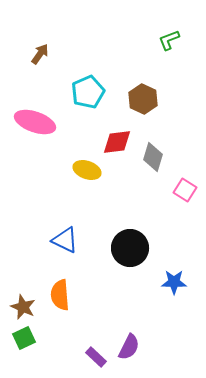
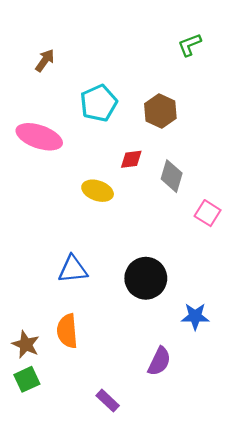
red diamond: (117, 142) -> (131, 159), size x0.7
blue triangle: (65, 240) -> (73, 269), turned -32
purple semicircle: (129, 347) -> (159, 361), moved

